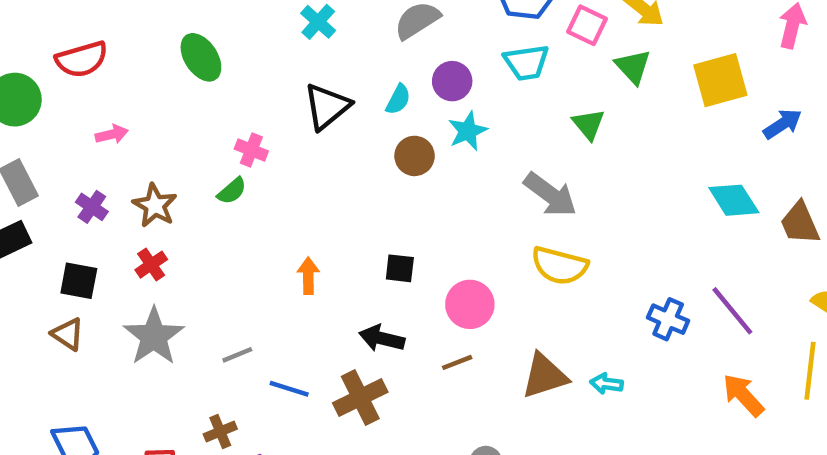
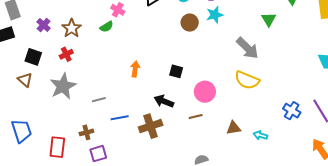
brown triangle: (545, 376) -> (234, 128), size x0.7
blue line: (289, 389) -> (120, 118), turned -36

